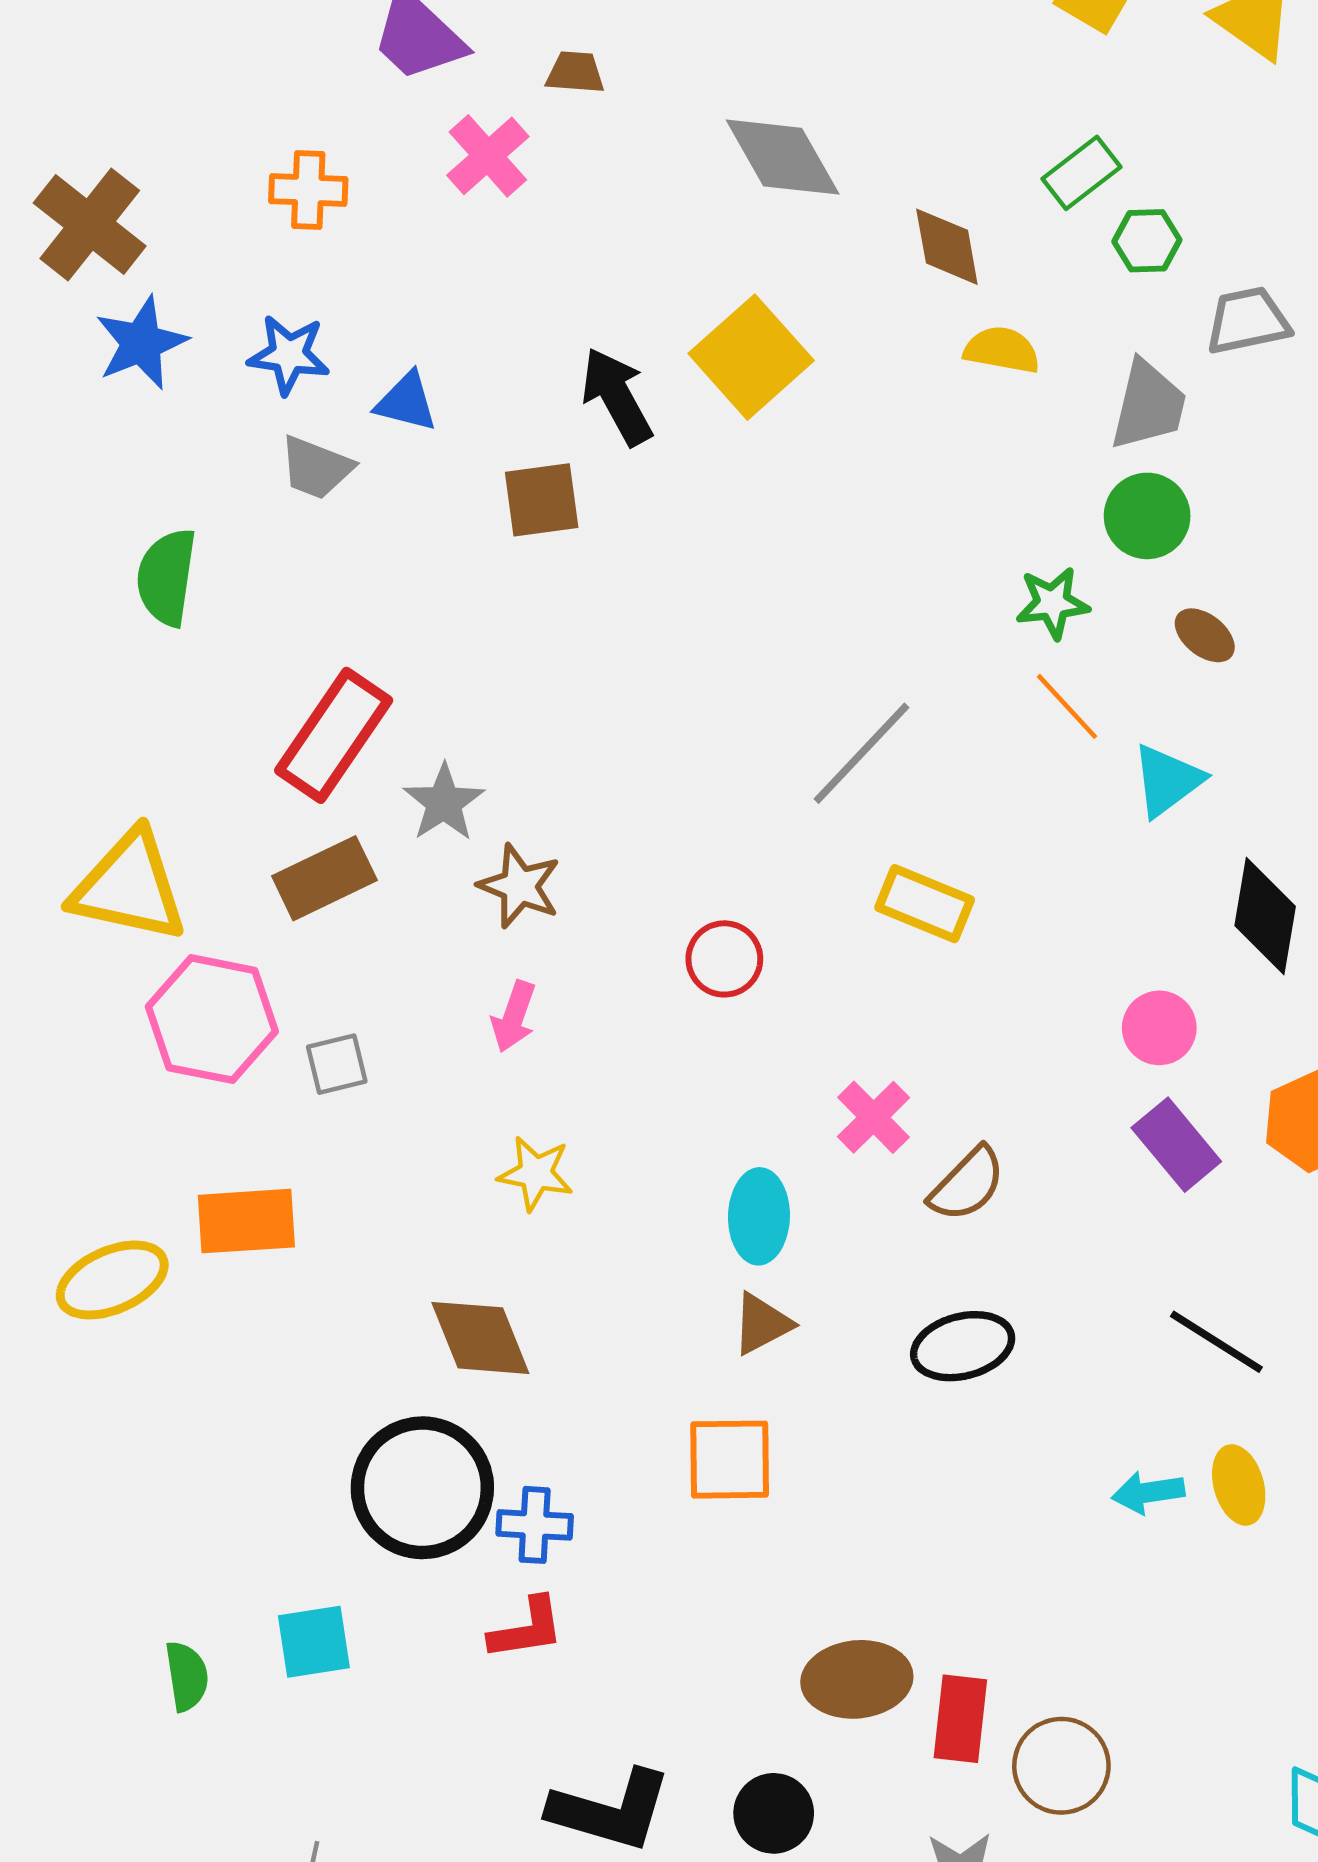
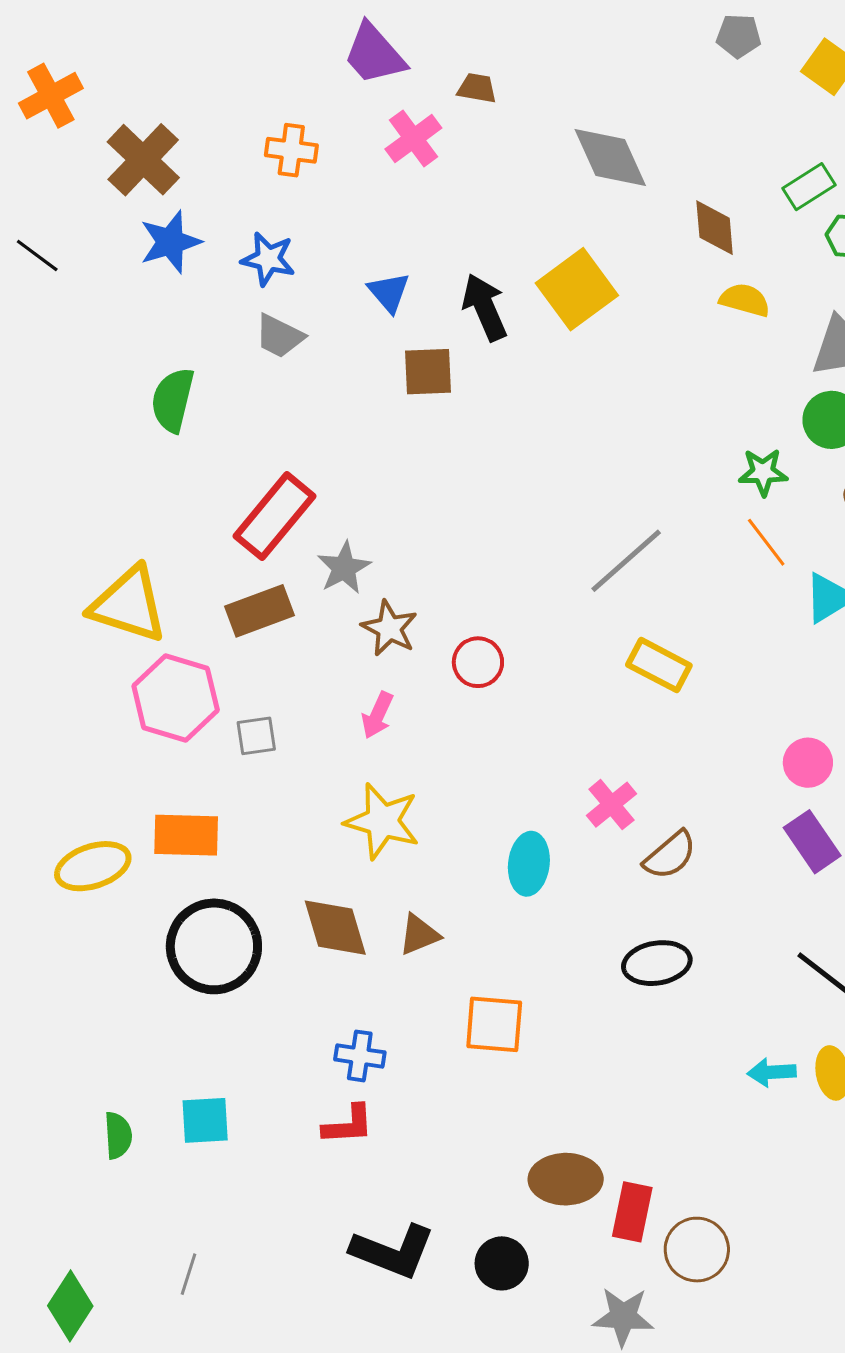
blue triangle: (406, 402) -> (389, 292), moved, turned 30
red circle: (724, 959) -> (478, 662), moved
yellow star: (536, 1173) -> (382, 821), size x1.5
brown triangle: (762, 1324) -> (419, 935), moved
black circle: (422, 1488) -> (214, 946), moved

